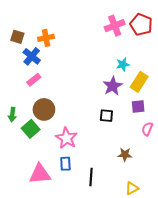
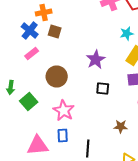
brown square: (17, 37) -> (55, 32), moved
cyan star: (123, 64) -> (127, 34), moved
purple star: (113, 86) -> (96, 60), moved
brown circle: (44, 109) -> (57, 76), moved

